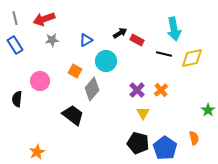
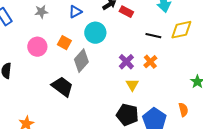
black line: (164, 54) -> (153, 36), moved
pink circle: (40, 81) -> (37, 47), moved

